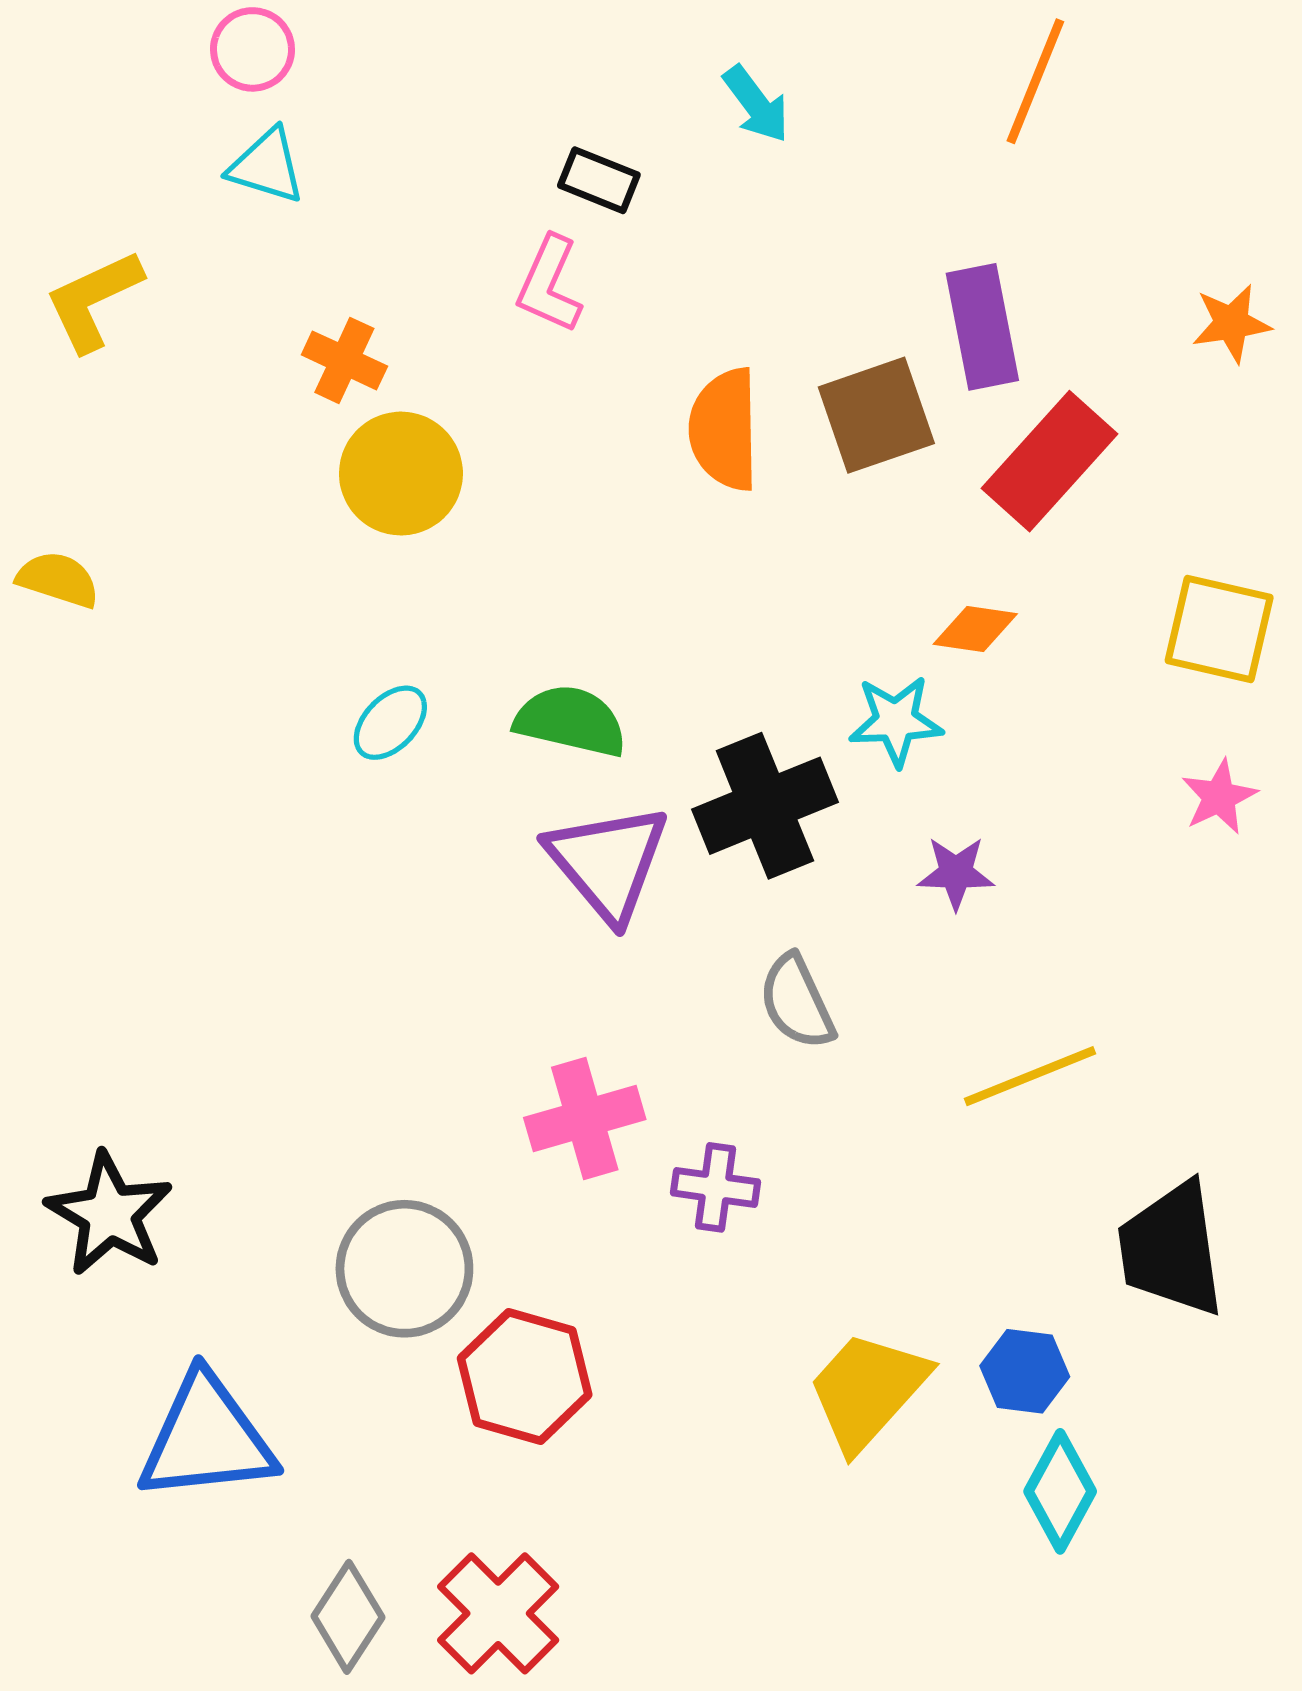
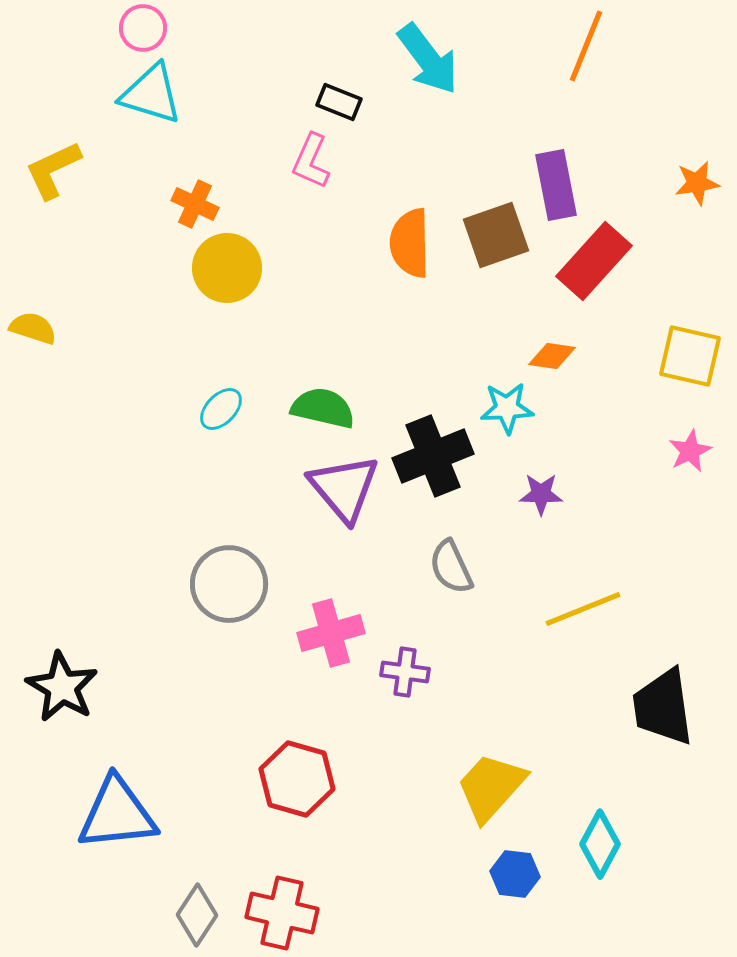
cyan arrow: (756, 104) -> (428, 59), size x1.6
cyan triangle: (267, 166) -> (151, 94), size x1.4
gray circle: (404, 1269) -> (229, 584), moved
blue hexagon: (1025, 1371) -> (515, 874), moved
red cross: (498, 1613) -> (282, 913), turned -32

